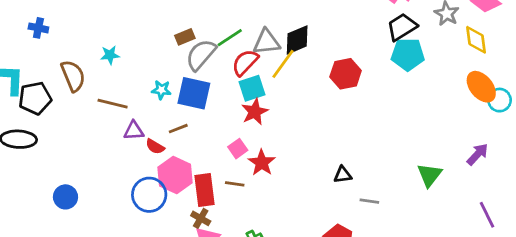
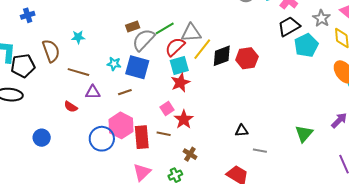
blue cross: (38, 28) -> (28, 15), turned -32
black diamond: (297, 40) -> (222, 56), moved
cyan pentagon: (408, 54) -> (306, 45), moved, turned -30
red semicircle: (155, 147) -> (71, 107), moved
brown cross: (201, 218) -> (190, 154), moved

